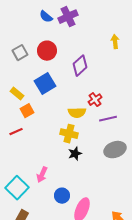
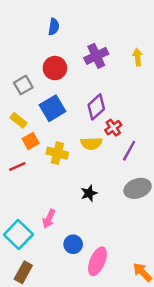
blue semicircle: (46, 17) -> (54, 27), turned -120
purple cross: (68, 17) -> (96, 56), moved
gray square: (20, 53) -> (23, 85), moved
purple diamond: (80, 66) -> (96, 107), moved
purple line: (108, 119) -> (129, 151), turned -48
yellow cross: (69, 134) -> (57, 153), moved

